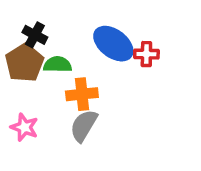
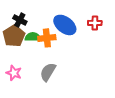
red cross: (146, 54) -> (95, 23), moved
orange cross: (82, 94) -> (47, 38), moved

